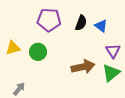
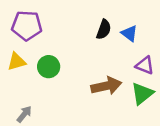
purple pentagon: (49, 20) -> (27, 26), moved
purple triangle: (113, 51) -> (145, 65), turned -35

